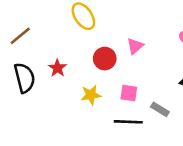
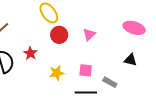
red circle: (105, 59) -> (59, 35), moved

